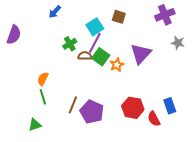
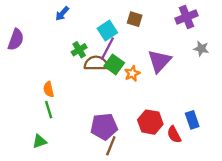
brown semicircle: (85, 56) -> (96, 63), size x1.5
orange semicircle: (43, 79) -> (49, 89), turned -40
brown line: (73, 105) -> (111, 146), moved
purple pentagon: (92, 112) -> (104, 127), turned -30

